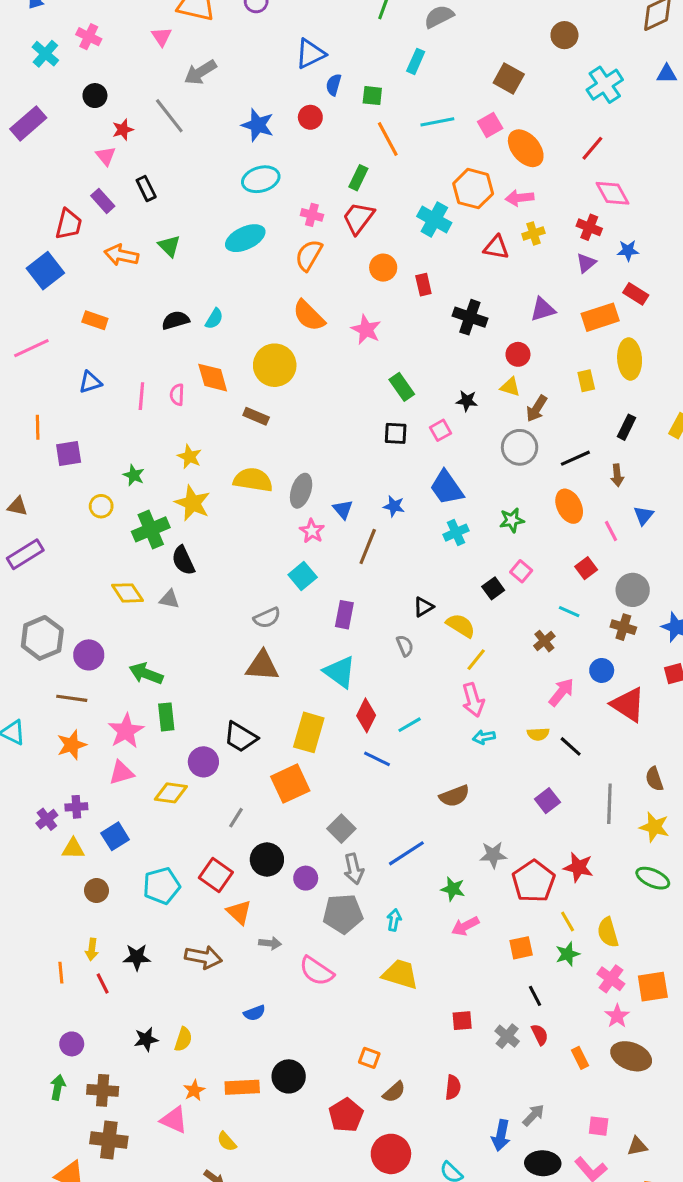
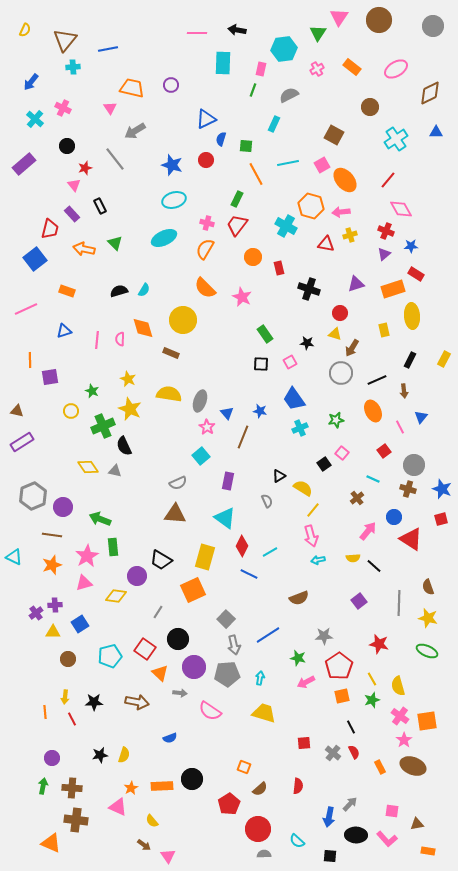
purple circle: (306, 878) -> (194, 667), moved, size x1.5
red pentagon: (533, 881) -> (339, 666), moved

